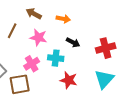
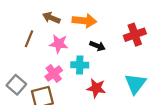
orange arrow: (63, 19) -> (84, 21), size x1.5
red cross: (106, 48) -> (135, 35), moved

